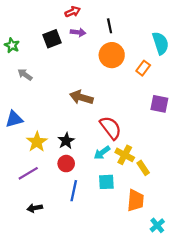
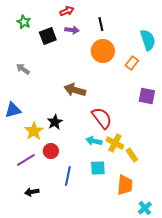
green star: (12, 45) -> (24, 22), moved
black star: (66, 141) -> (55, 122), moved
cyan arrow: (102, 153) -> (94, 141), turned 49
red circle: (66, 164) -> (51, 151), moved

